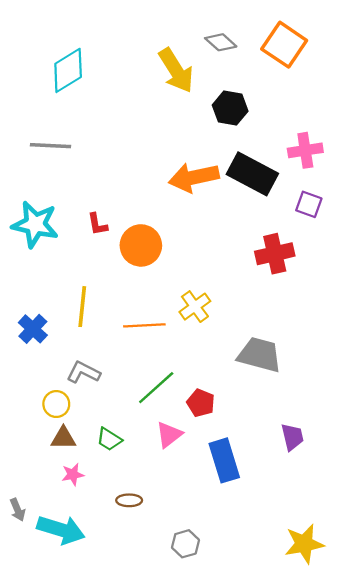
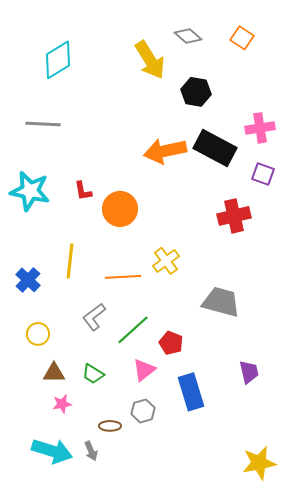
orange square: (284, 45) -> (242, 38), size x0.6
gray L-shape: (83, 372) -> (94, 317), moved, turned -64
yellow circle: (56, 404) -> (38, 334), moved
gray arrow: (18, 510) -> (91, 451), moved
gray hexagon: (186, 544) -> (143, 411), moved

